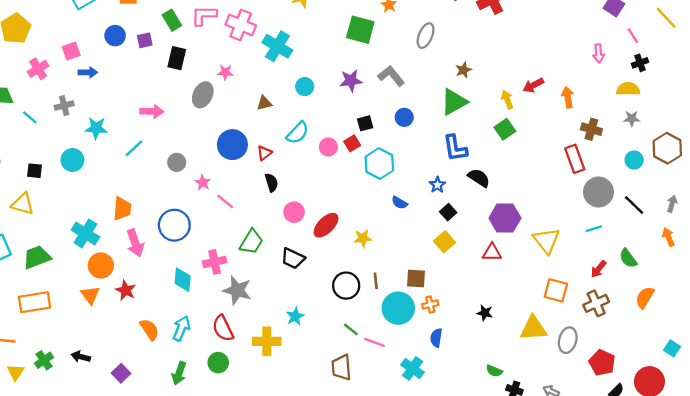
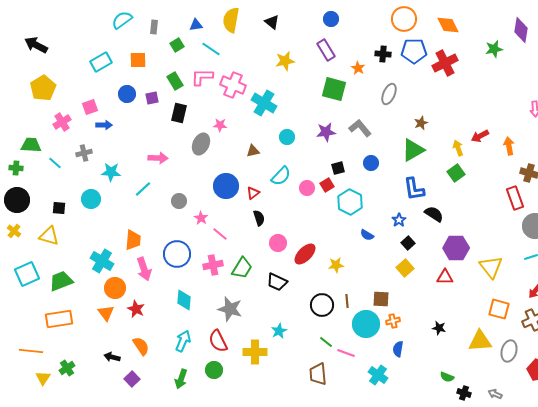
pink cross: (215, 262) -> (213, 265), moved
orange semicircle: (149, 329) -> (141, 346), moved
black arrow: (81, 357) -> (112, 357), moved

